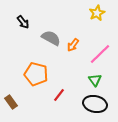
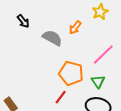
orange arrow: (73, 45) -> (75, 27), moved
orange pentagon: (36, 74) -> (71, 73), moved

